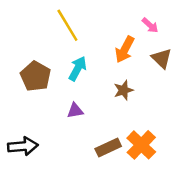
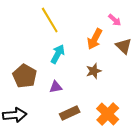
brown pentagon: (36, 76) -> (25, 76), moved
brown rectangle: (108, 147) -> (70, 113), moved

